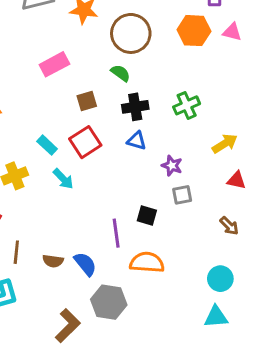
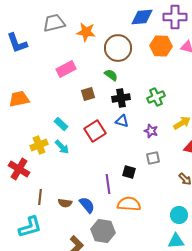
red square: (85, 142) -> (95, 131), moved
purple star: (172, 166) -> (151, 131), moved
cyan arrow: (63, 179) -> (62, 147), moved

